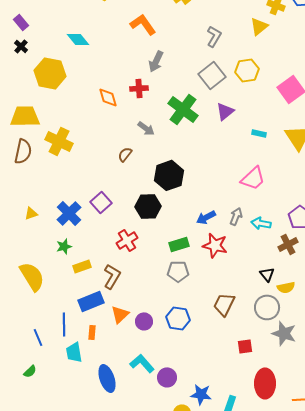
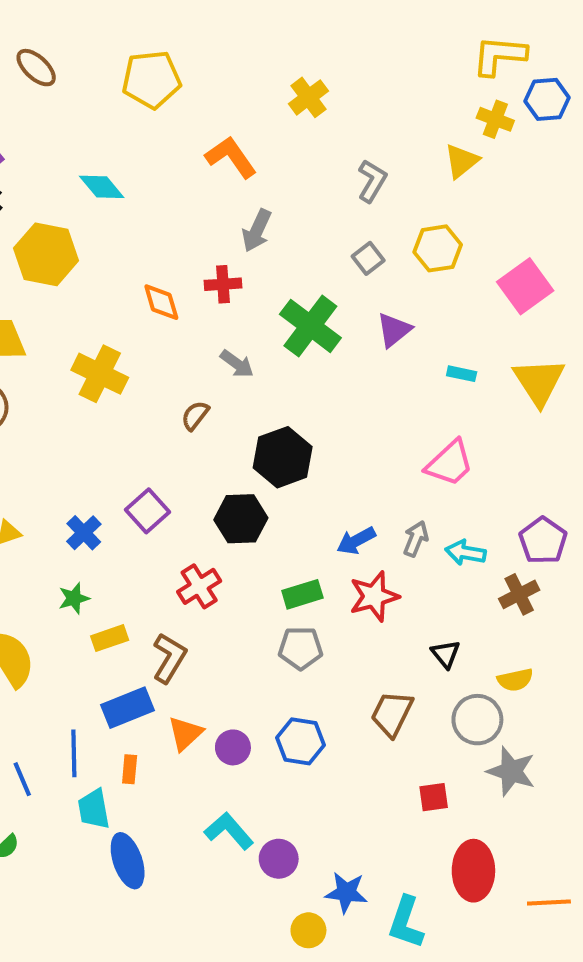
gray square: (212, 75) -> (368, 258), size x0.6
yellow cross: (59, 141) -> (100, 374), moved
blue cross: (69, 213) -> (84, 533), size x0.7
red star: (215, 245) -> (374, 596), turned -30
black triangle: (267, 274) -> (446, 654), moved
blue ellipse: (107, 378) -> (128, 861), moved

